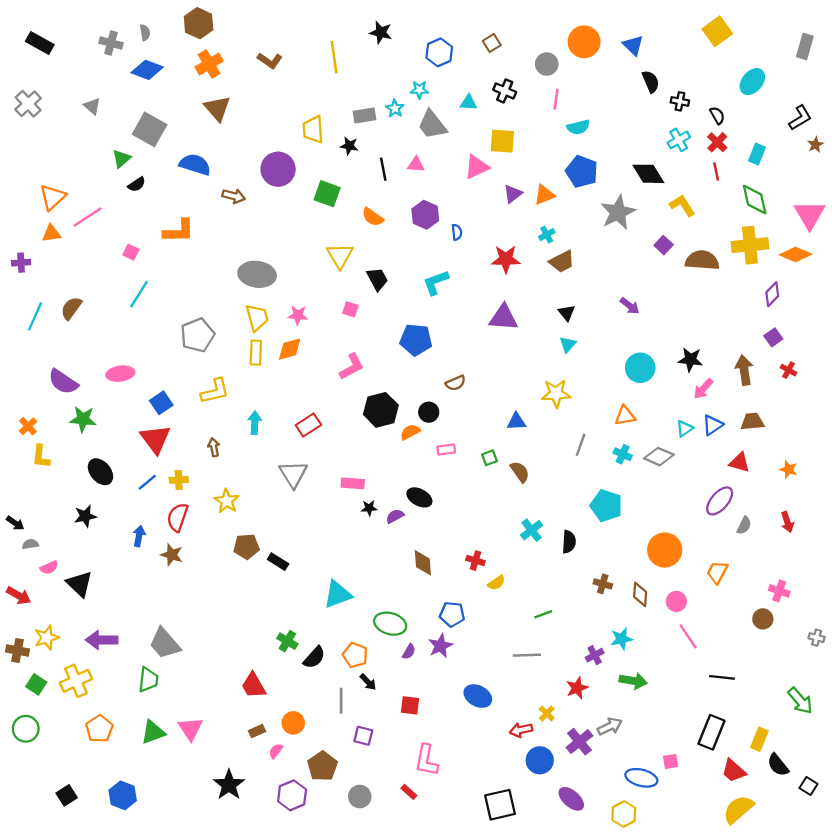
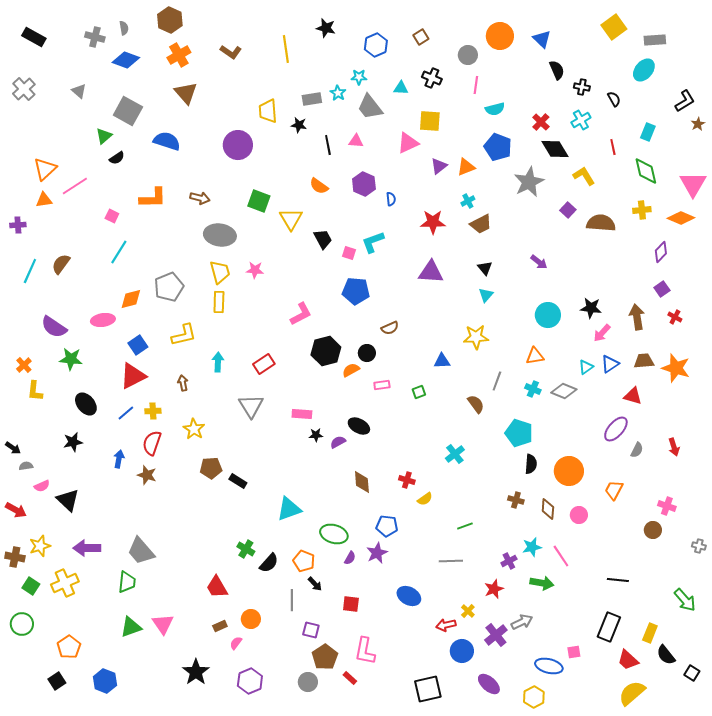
gray rectangle: (805, 47) -> (655, 40), moved, turned 70
red cross: (717, 142) -> (541, 122), moved
green square: (327, 194) -> (259, 201), moved
brown arrow: (234, 196) -> (200, 198), moved
yellow cross: (750, 245) -> (642, 210), size x0.6
pink square: (350, 309) -> (349, 253), moved
orange diamond: (290, 349) -> (131, 299), moved
red triangle: (155, 439) -> (133, 376), turned 40
orange star: (789, 469) -> (676, 368), moved, size x1.8
brown semicircle: (520, 472) -> (476, 404), moved
black semicircle: (569, 542) -> (531, 464), moved
pink line: (688, 636) -> (561, 556), moved
orange pentagon: (99, 729) -> (69, 647), moved
brown pentagon: (322, 766) -> (325, 657), moved

